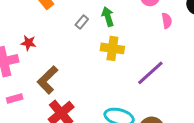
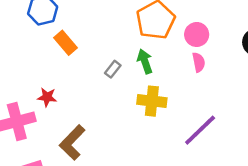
pink semicircle: (167, 21) -> (199, 62), moved

